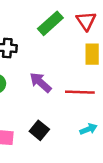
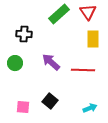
cyan arrow: (88, 129) -> (90, 108), moved

